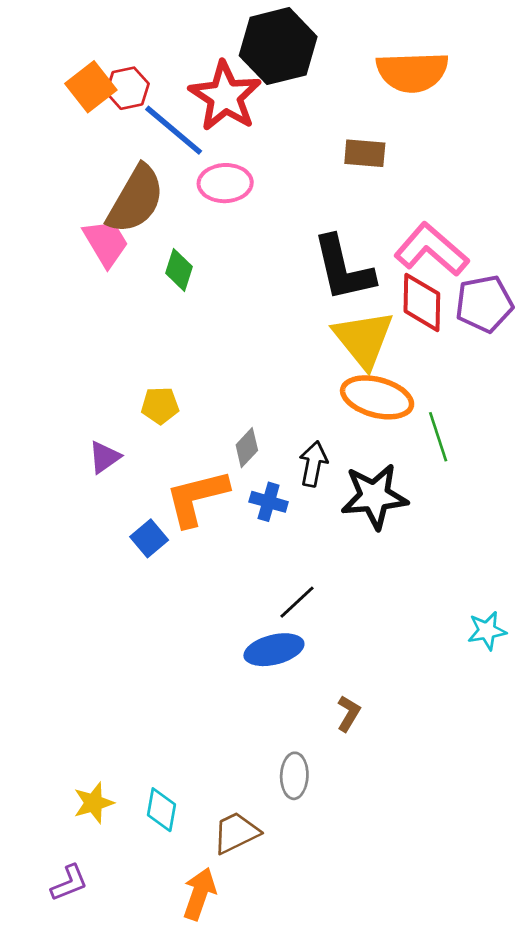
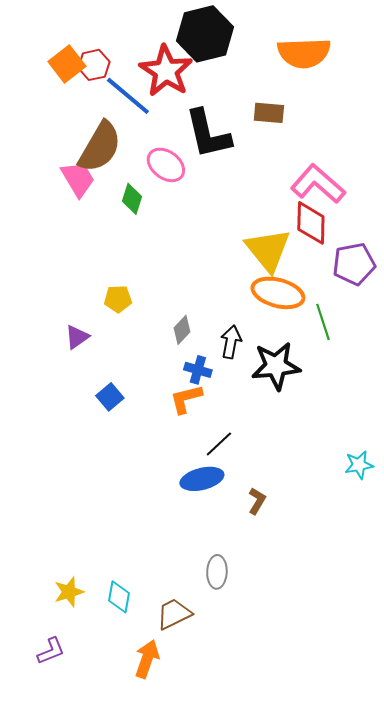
pink ellipse: (225, 183) -> (166, 165), moved, turned 39
black L-shape: (343, 269) -> (208, 134), moved
purple pentagon: (484, 304) -> (354, 264), moved
orange L-shape: (197, 498) -> (186, 399), moved, size x0.7
brown L-shape: (349, 713) -> (257, 501), moved

